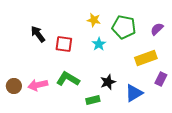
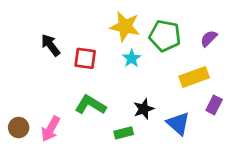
yellow star: (94, 20) -> (125, 26), size x1.6
pink arrow: (38, 85) -> (51, 129), moved, turned -48
brown circle: (14, 86) -> (19, 128), moved
blue triangle: (134, 93) -> (178, 124), turned -48

